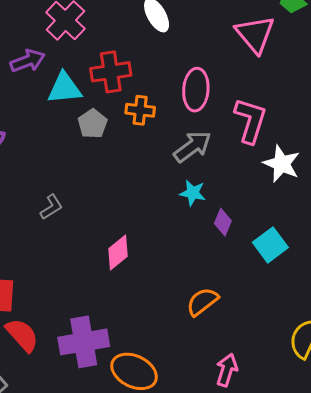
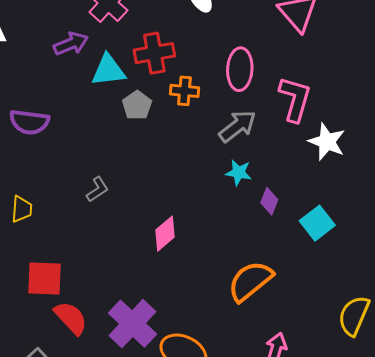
orange semicircle: (202, 302) -> (250, 281), size x1.4
purple cross: (84, 342) -> (132, 324), turned -36

